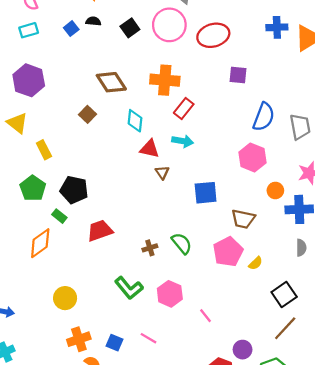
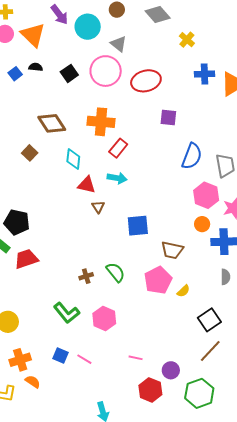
pink hexagon: (252, 157) -> (206, 195), moved
red trapezoid: (100, 231) -> (26, 259), moved
pink line: (205, 316) -> (136, 358), moved, turned -40
blue square: (115, 343) -> (61, 356), moved

